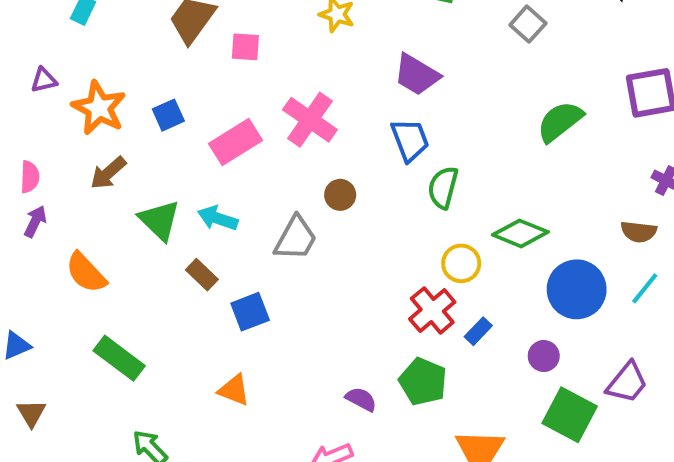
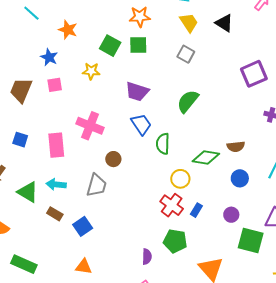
pink square: (245, 47) -> (55, 85), moved
blue square: (168, 115) -> (20, 140), turned -35
green semicircle: (560, 121) -> (188, 101), moved
pink rectangle: (236, 142) -> (56, 145), turned -50
brown semicircle: (639, 232) -> (236, 147), moved
blue circle: (577, 289) -> (240, 178), size x0.6
purple semicircle: (361, 399) -> (147, 257), turned 77

